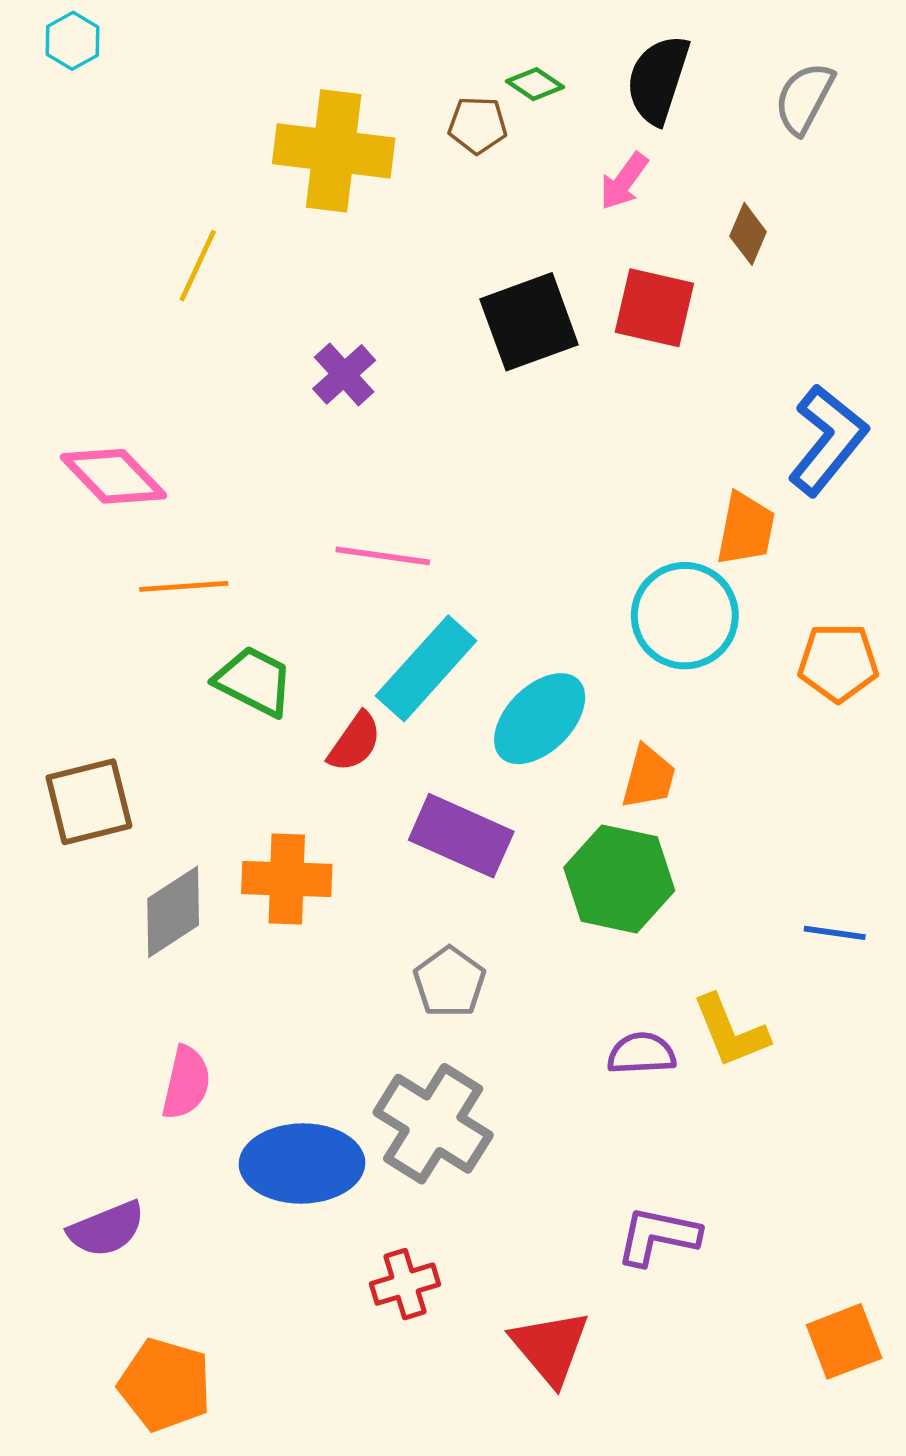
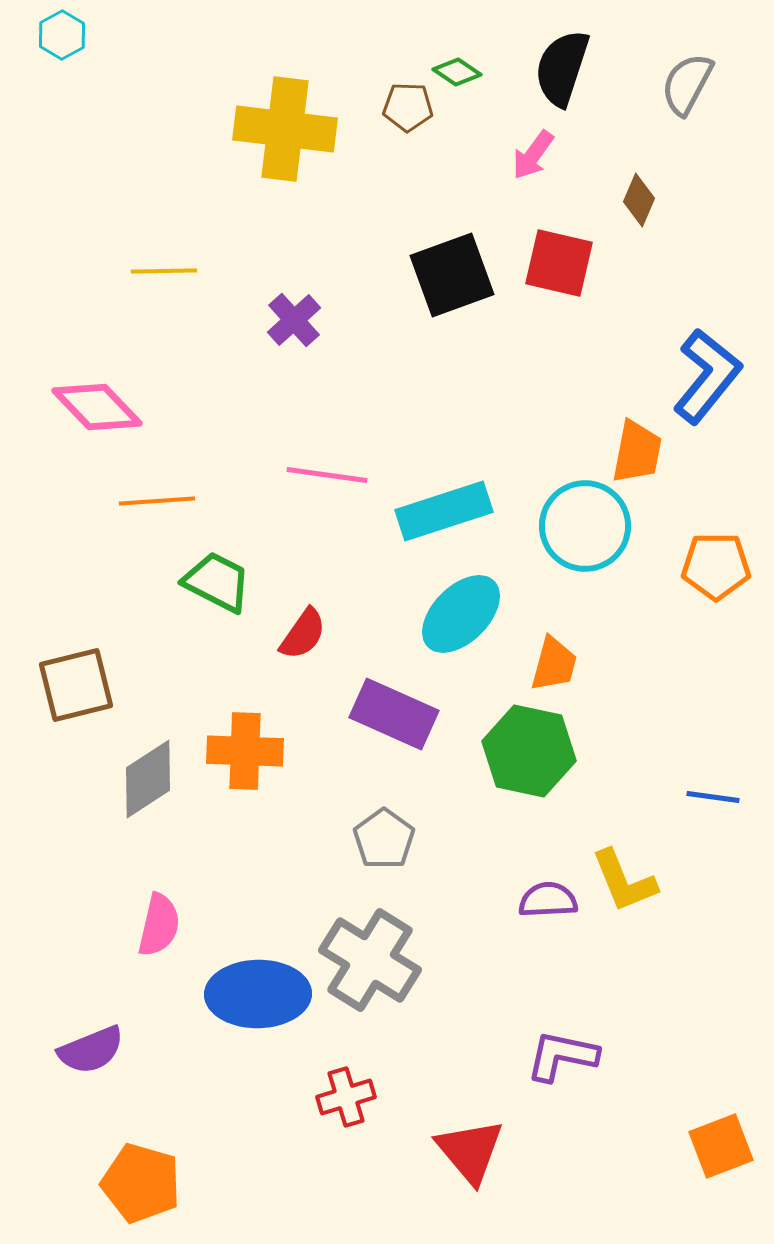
yellow line: (198, 266) -> (164, 271), moved, turned 64
cyan rectangle: (426, 668) -> (444, 511), moved, turned 30

